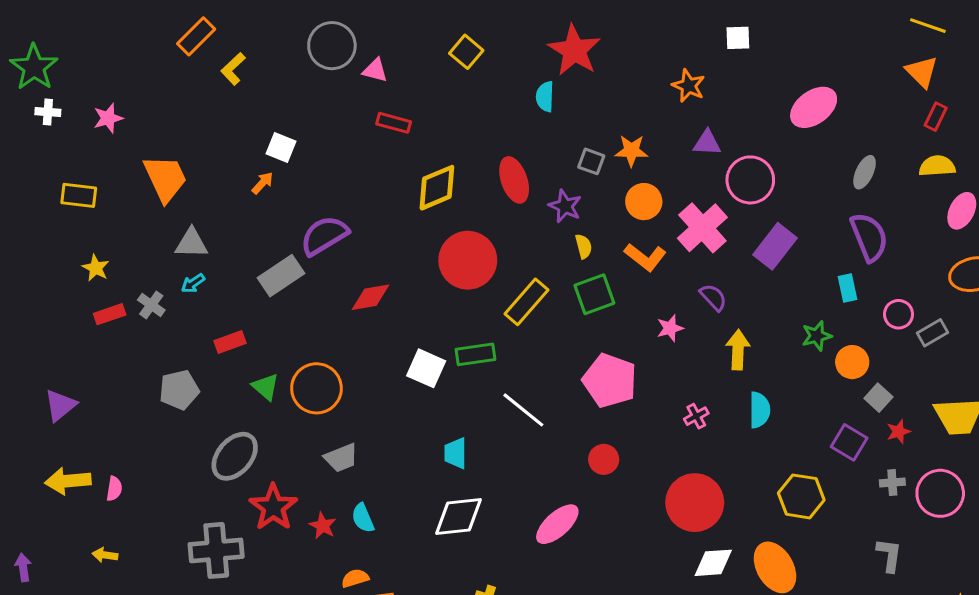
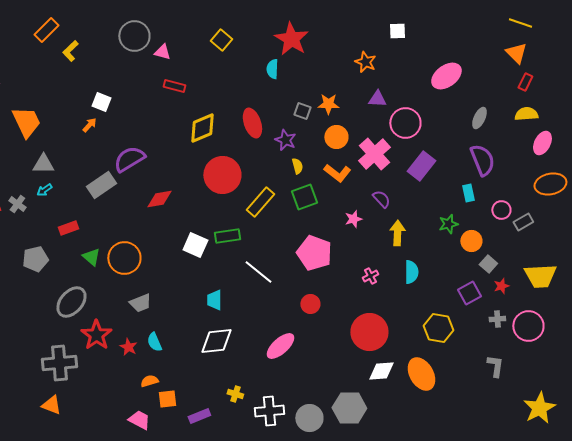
purple square: (849, 442) -> (469, 293), turned 30

